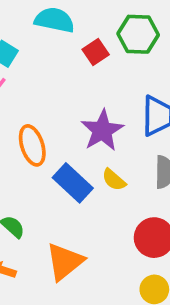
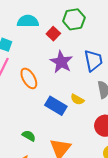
purple star: (102, 130) -> (61, 62), moved
orange ellipse: (32, 145) -> (29, 78), moved

